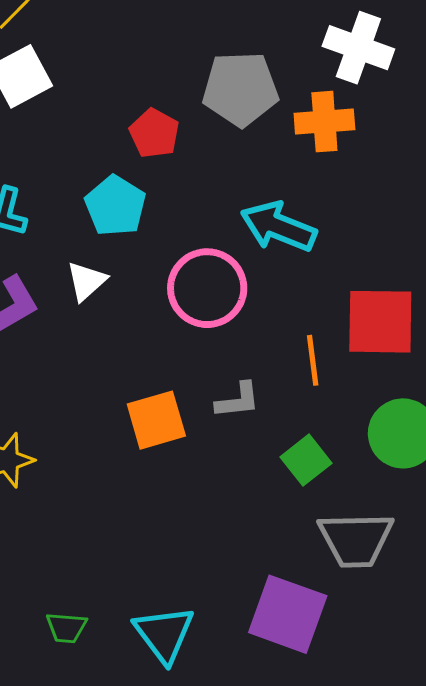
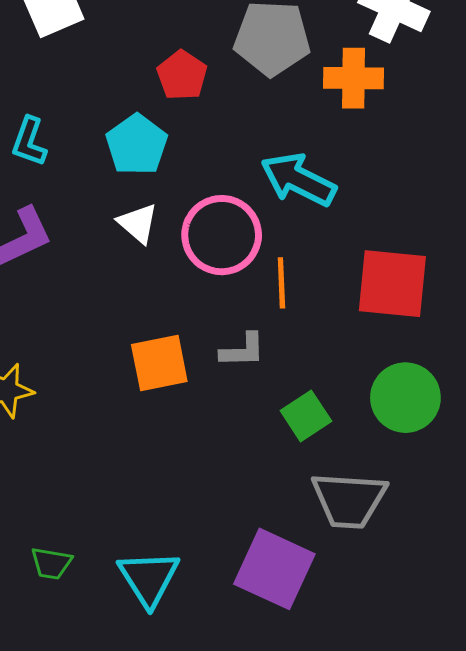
white triangle: (86, 281) -> (138, 223), moved, turned -42
orange line: (313, 360) -> (281, 283), moved

